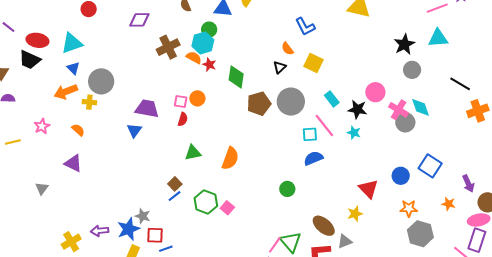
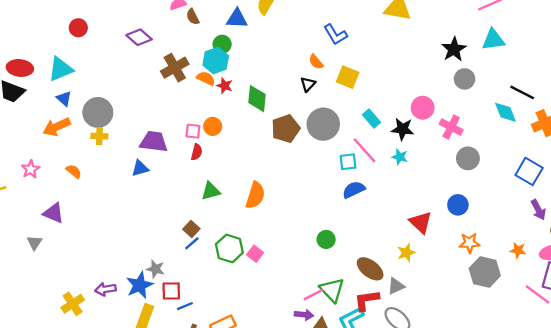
purple diamond: (139, 20) -> (139, 37), turned 45
yellow cross: (89, 102) -> (99, 136), moved
cyan diamond: (420, 107) -> (505, 112), moved
gray circle: (405, 122) -> (468, 158), moved
blue triangle: (134, 130) -> (140, 168), turned 42
purple triangle: (73, 163) -> (54, 213), moved
blue square: (430, 166) -> (529, 171), moved
green circle: (287, 189) -> (326, 239), moved
orange star: (449, 204) -> (518, 250), moved
pink line: (275, 245) -> (313, 295), turned 30

